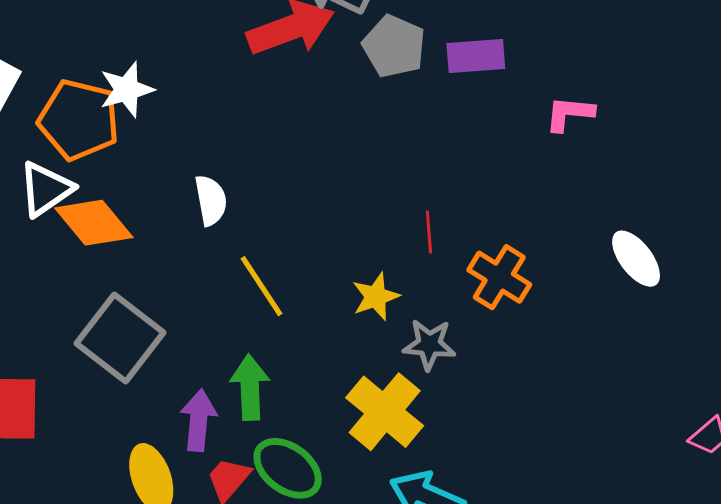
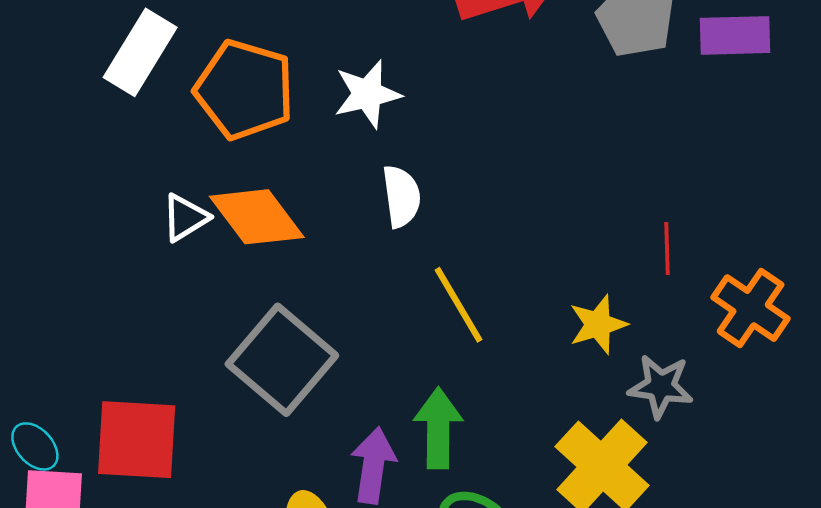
white star: (127, 90) -> (367, 94), moved
white triangle: (46, 189) -> (185, 218), moved, size x0.7

